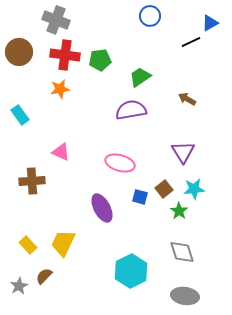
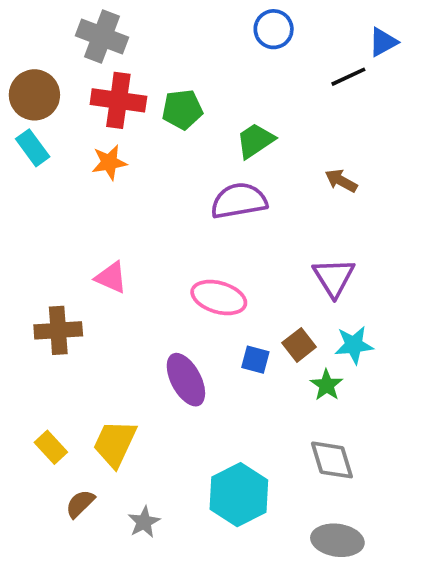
cyan rectangle: (20, 115) -> (33, 148), moved
gray star: (19, 286) -> (144, 522), moved

